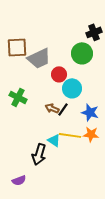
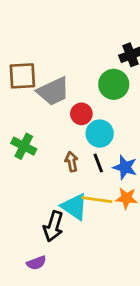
brown arrow: (52, 108) -> (72, 162), turned 56
black line: (63, 109) -> (98, 163), moved, turned -56
cyan triangle: (54, 140) -> (74, 207), size x1.5
purple semicircle: (19, 180) -> (36, 263), moved

